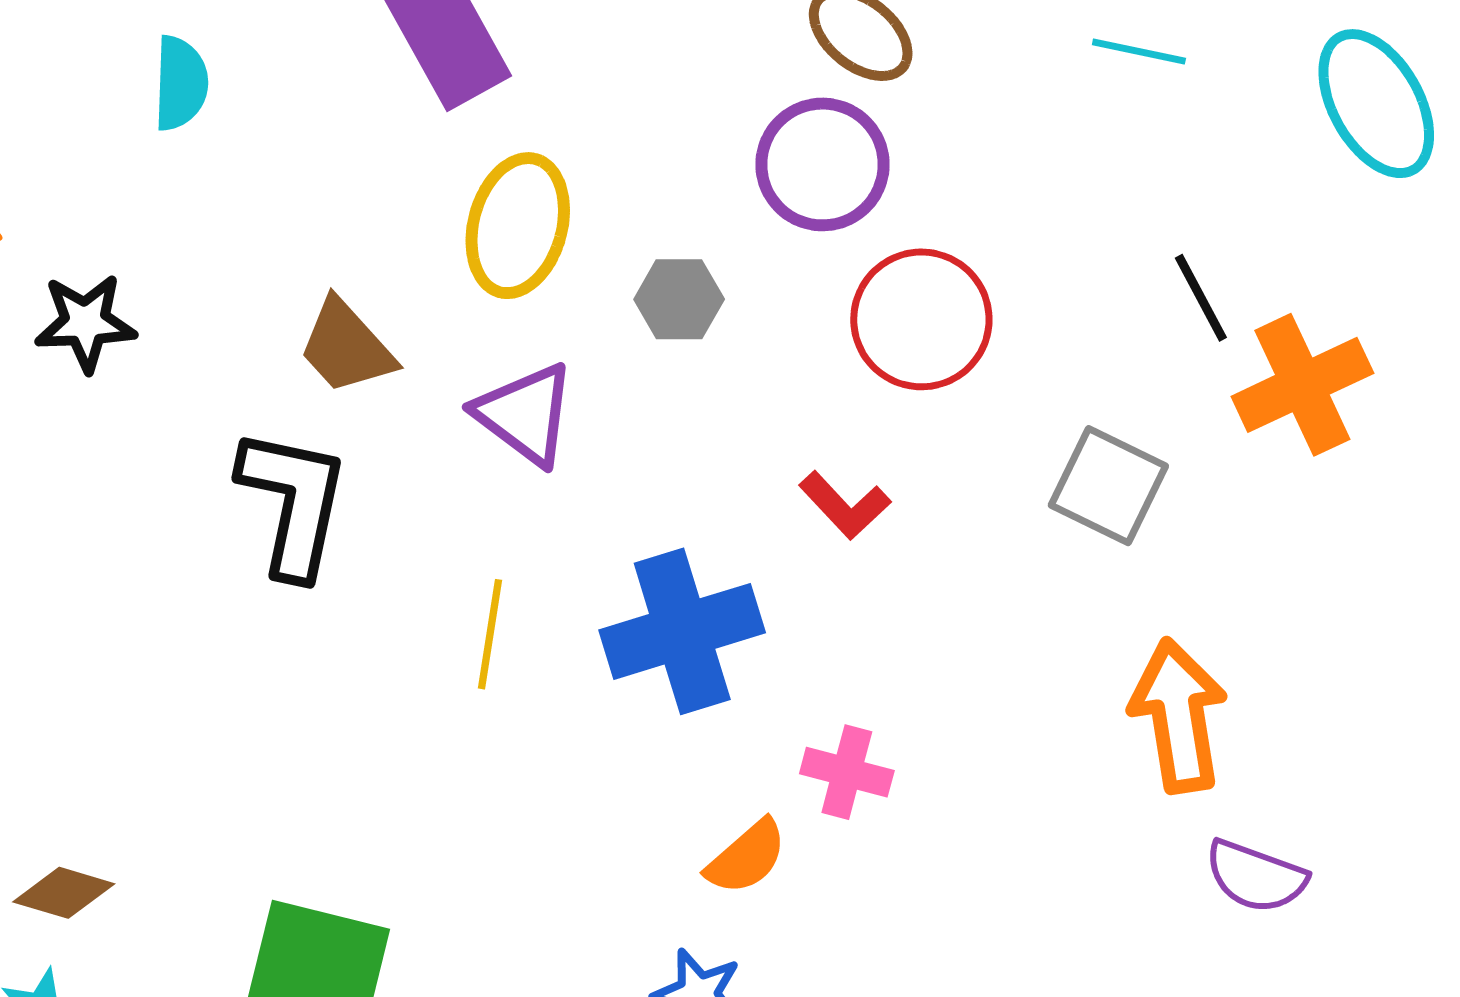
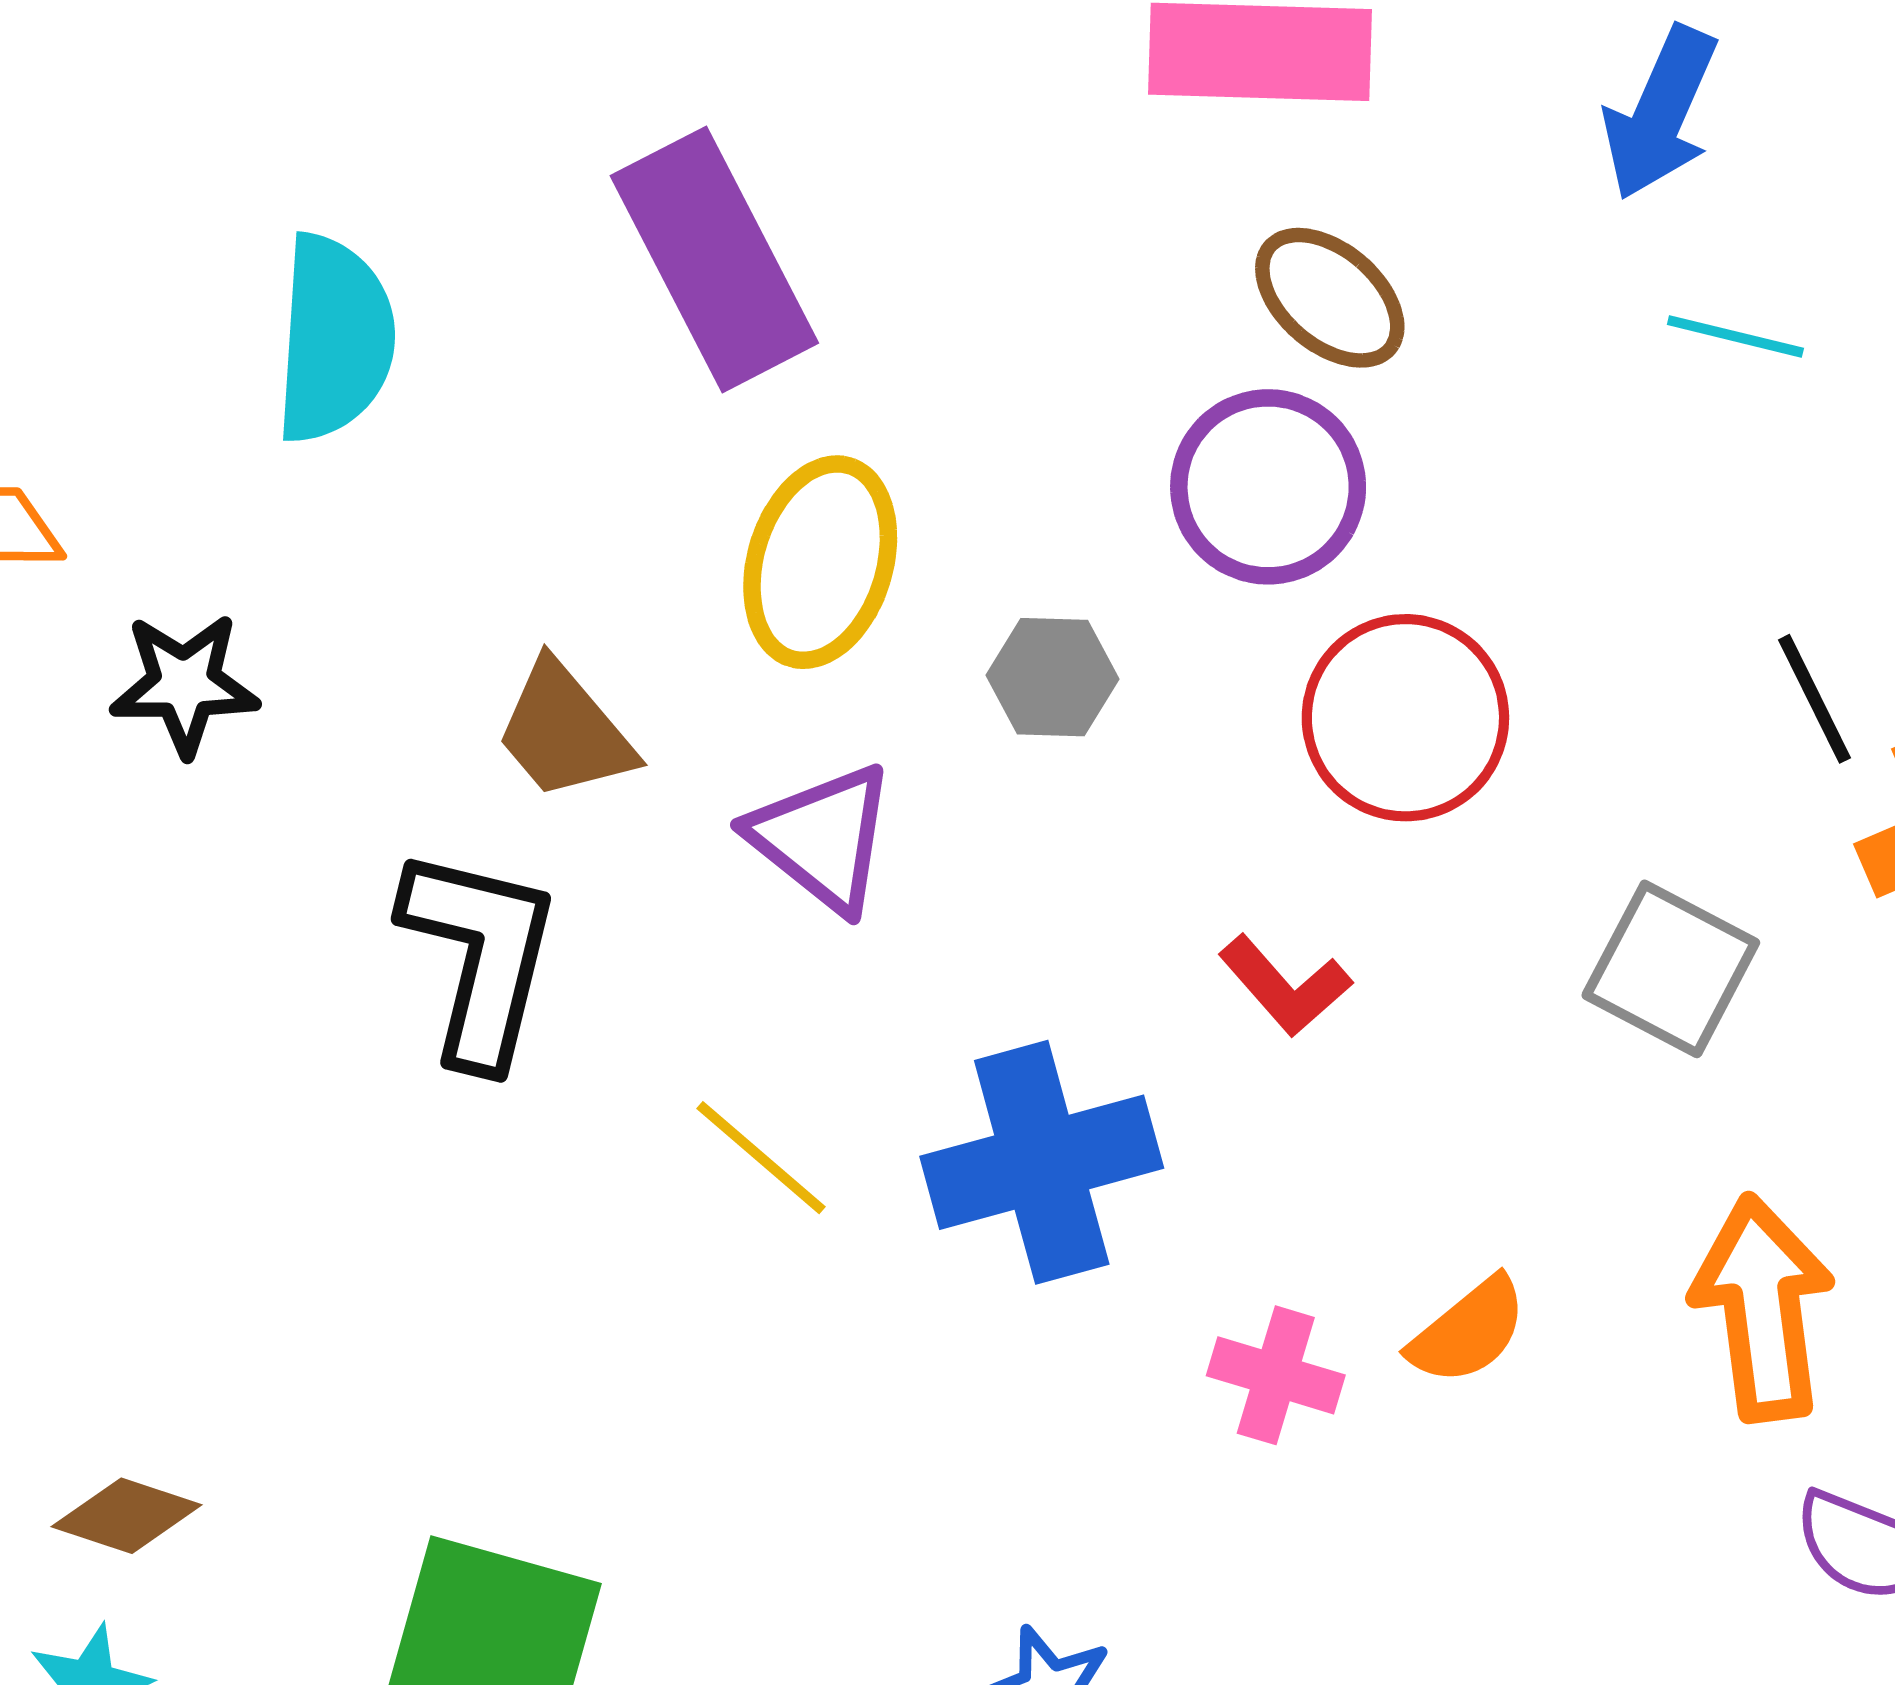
cyan semicircle: (181, 83) -> (334, 339), size x1.5
yellow line: (490, 634) -> (761, 1158), turned -60
orange semicircle: (747, 857) -> (1468, 1331), moved

